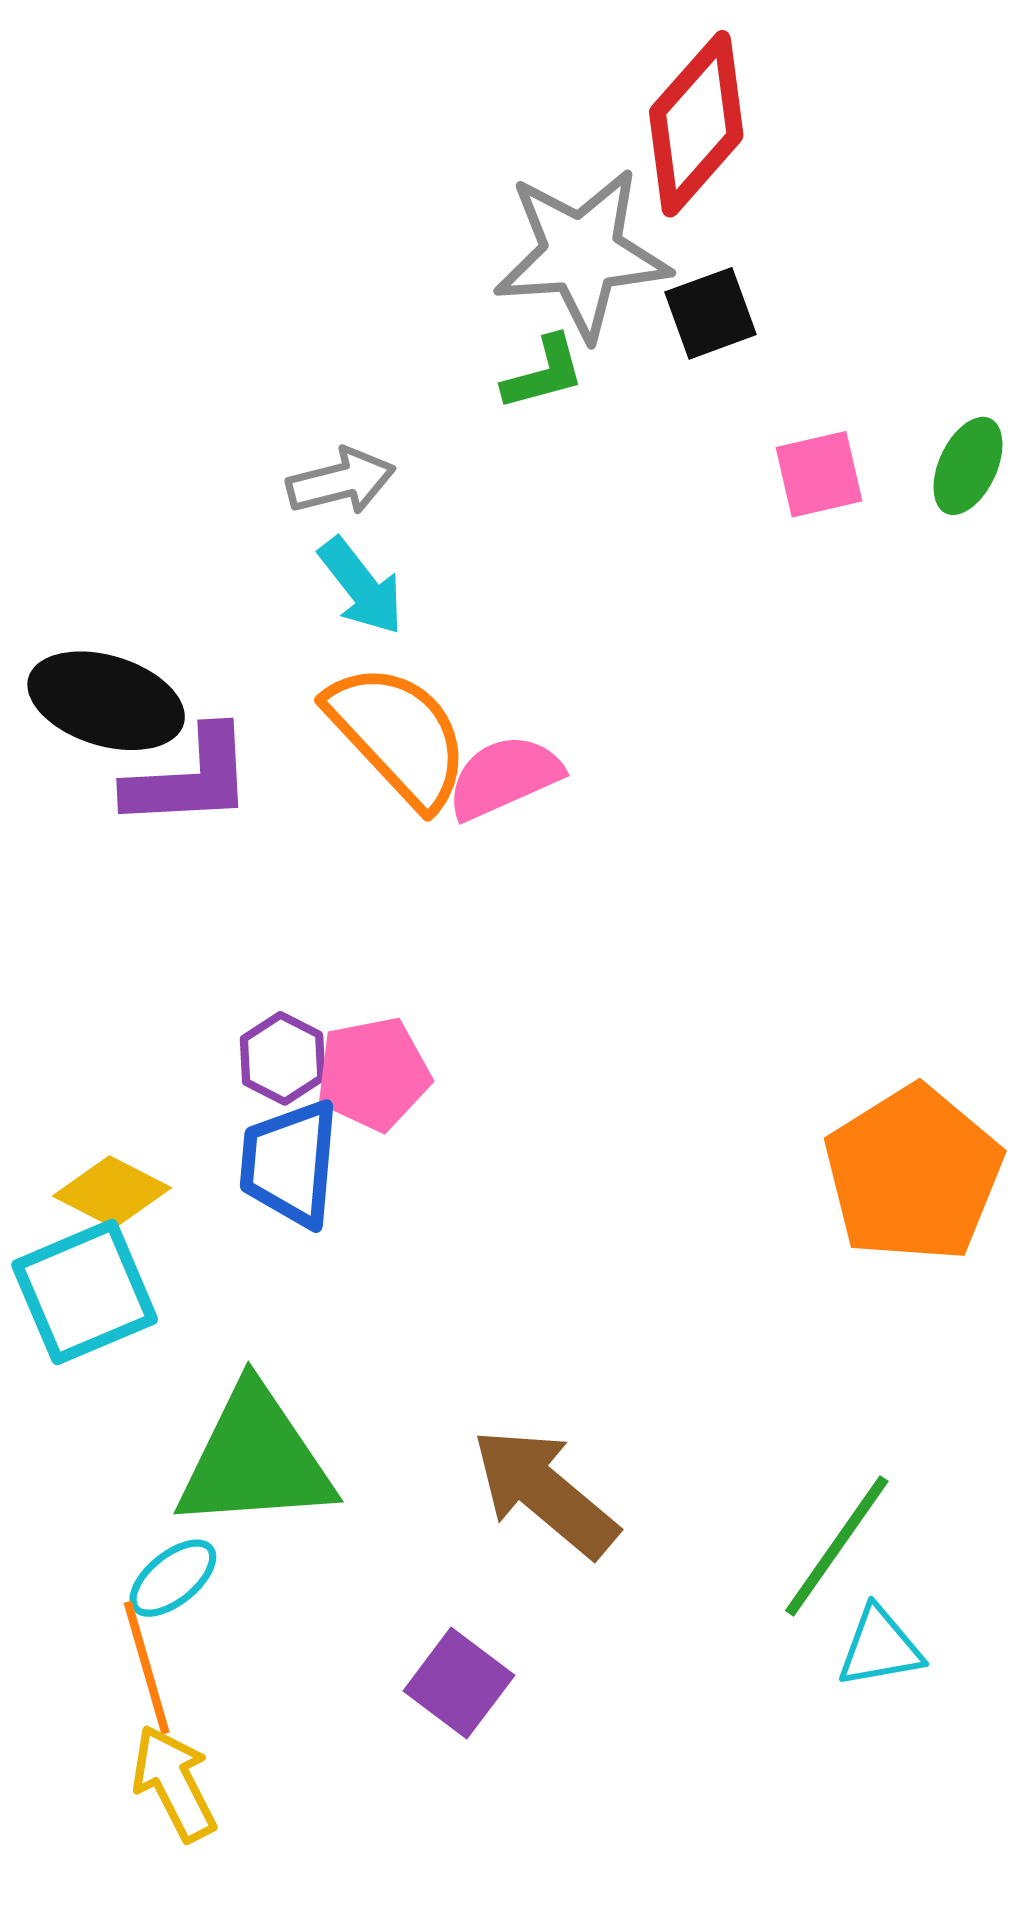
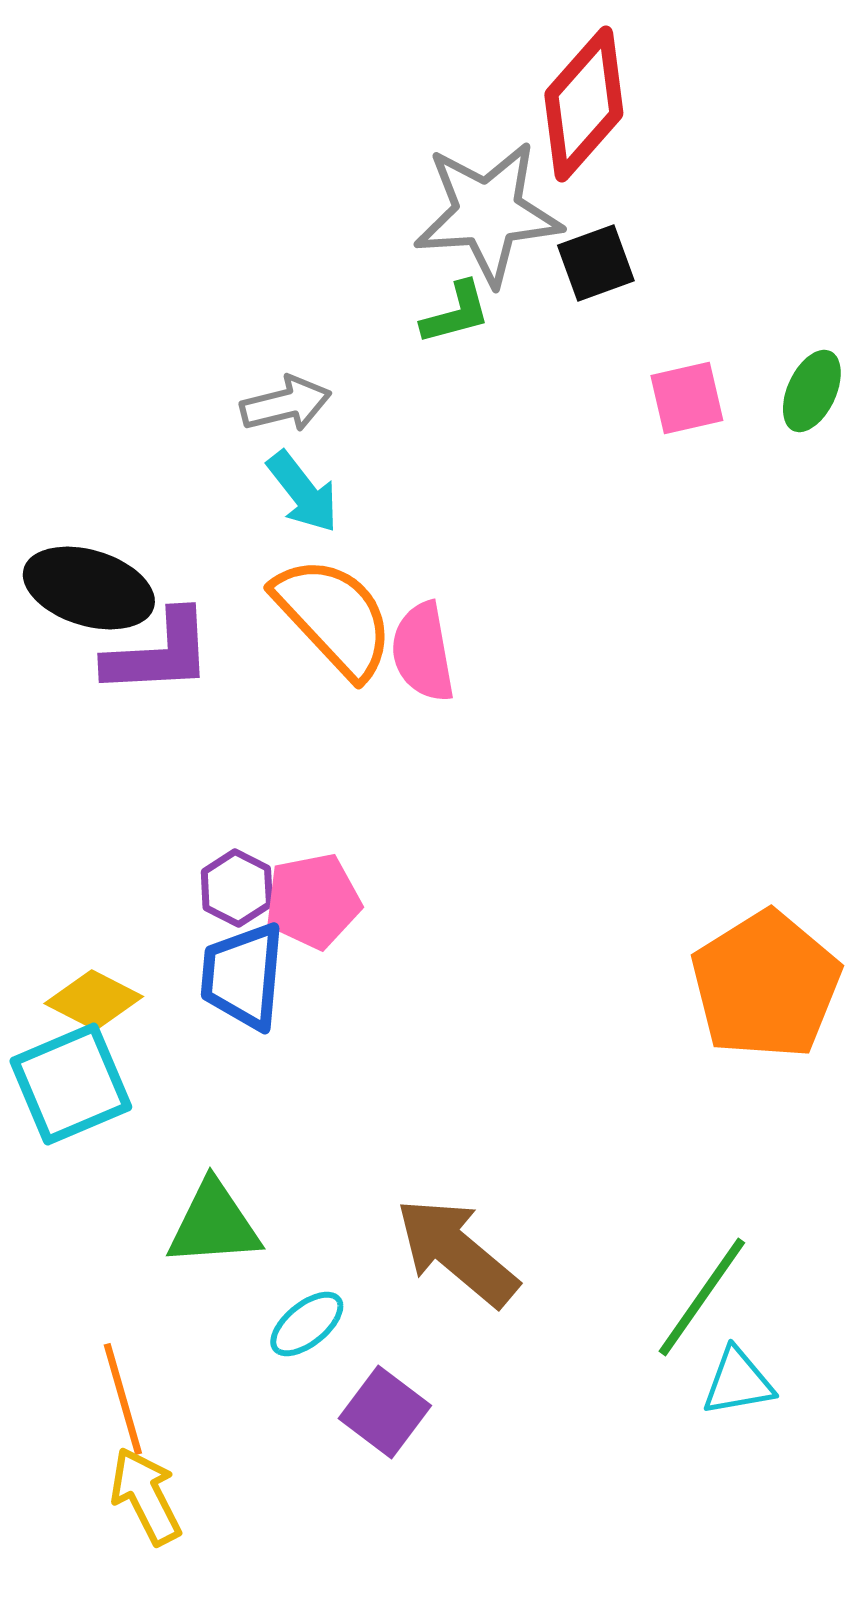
pink semicircle: (504, 777) -> (423, 652), turned -76
green triangle: (255, 1459) -> (214, 1224), size x0.7
cyan ellipse: (173, 1578) -> (307, 1324), moved

